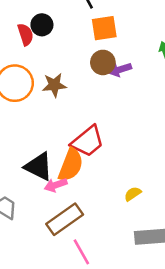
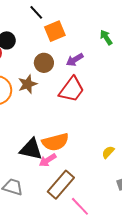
brown circle: (103, 62) -> (44, 63), moved
red trapezoid: (88, 141) -> (72, 89), moved
orange semicircle: (71, 165) -> (55, 142), turned 68

